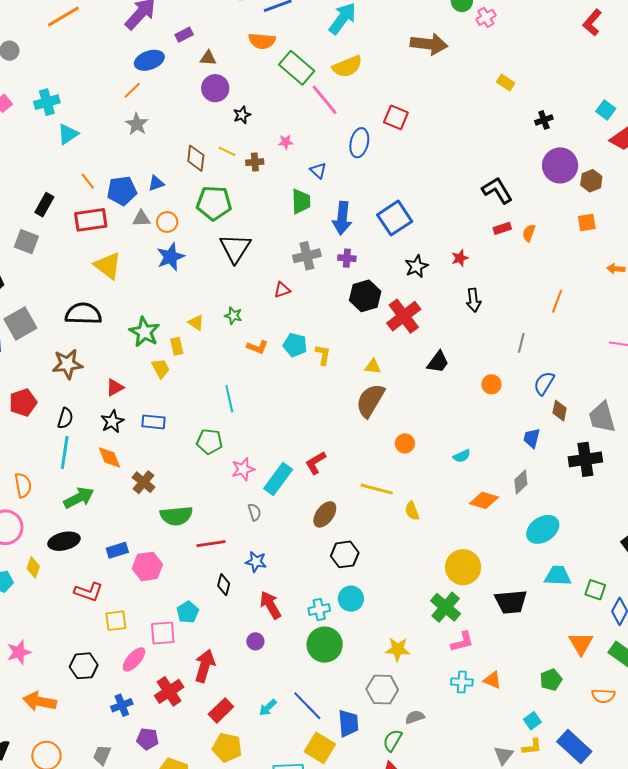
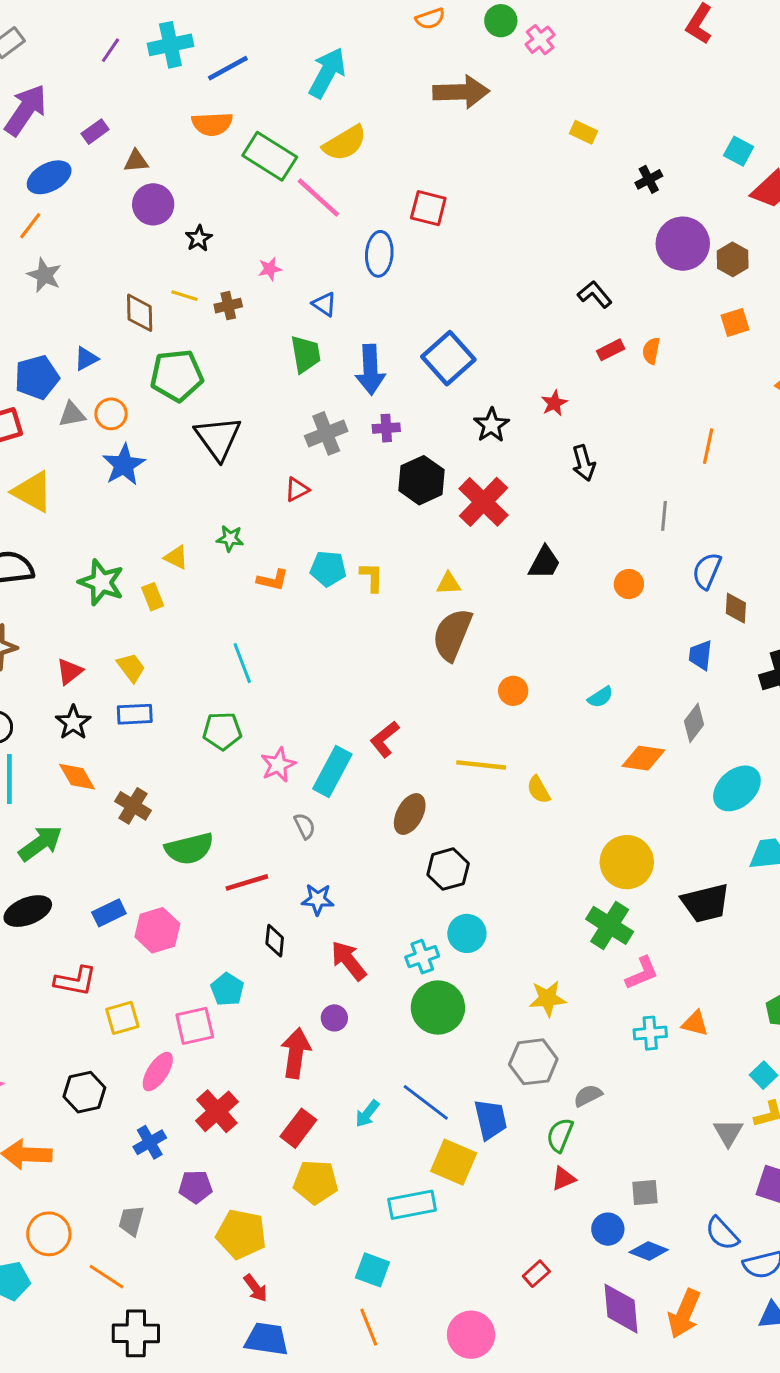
black L-shape: (497, 190) -> (595, 294), size x0.7
yellow trapezoid: (161, 368) -> (131, 668), moved
red arrow: (205, 666) -> (296, 1053), moved

